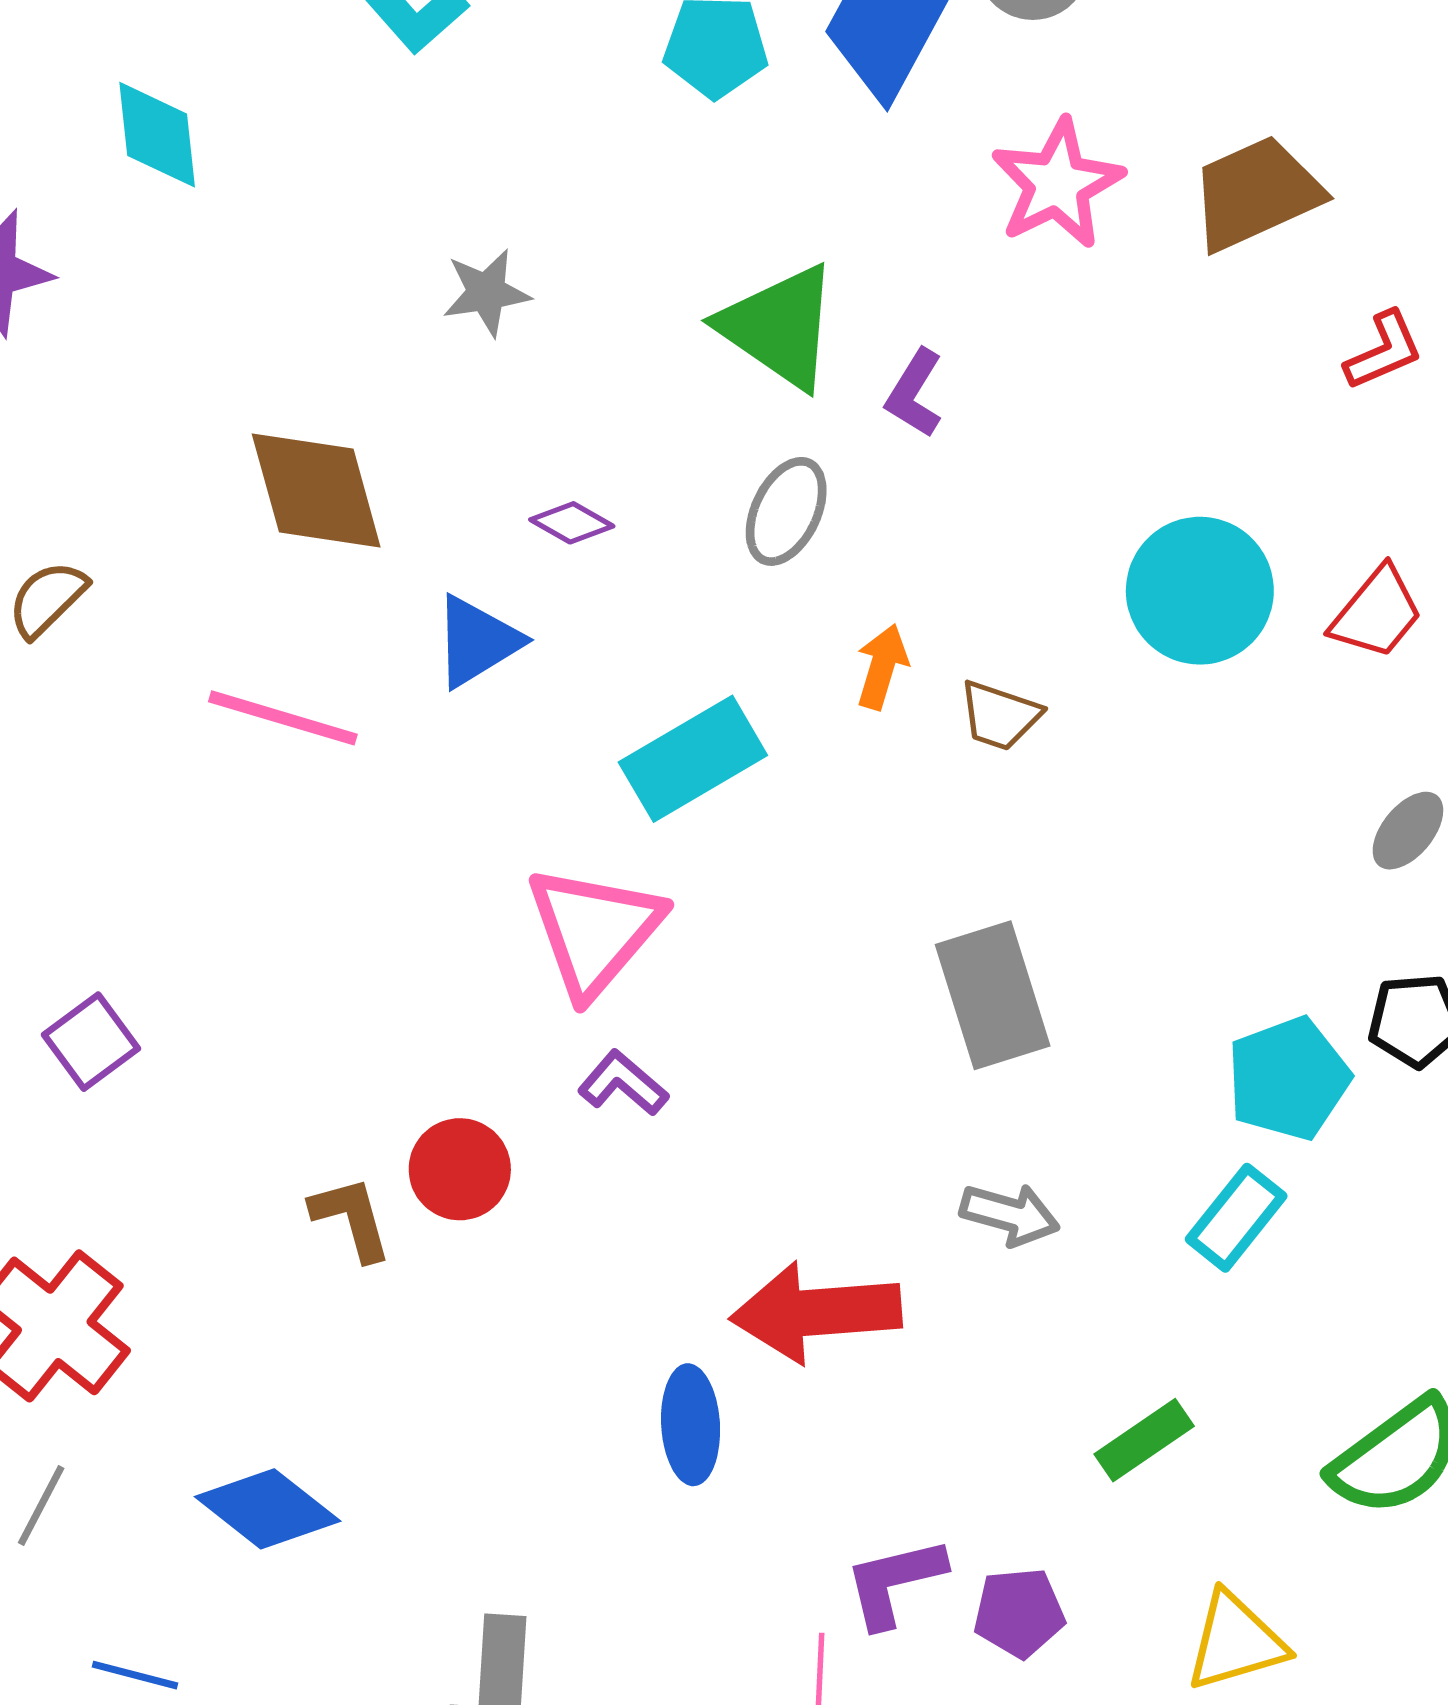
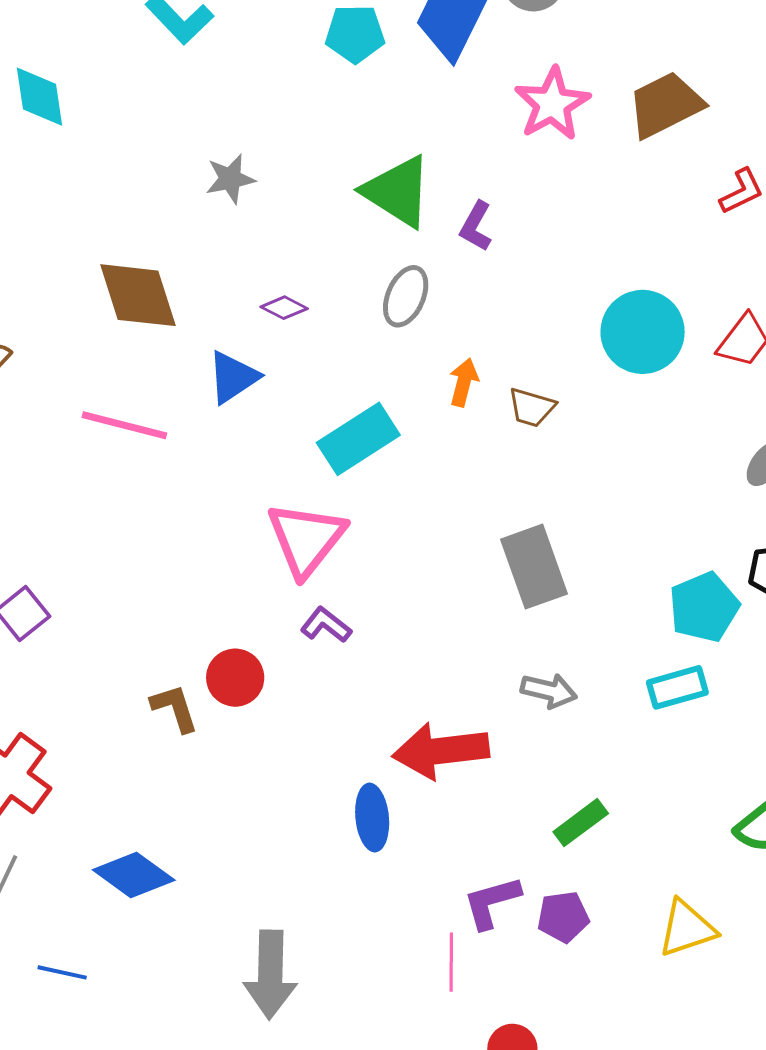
cyan rectangle: (1236, 1218) -> (677, 687), turned 38
green rectangle: (1144, 1440) -> (581, 823), moved

